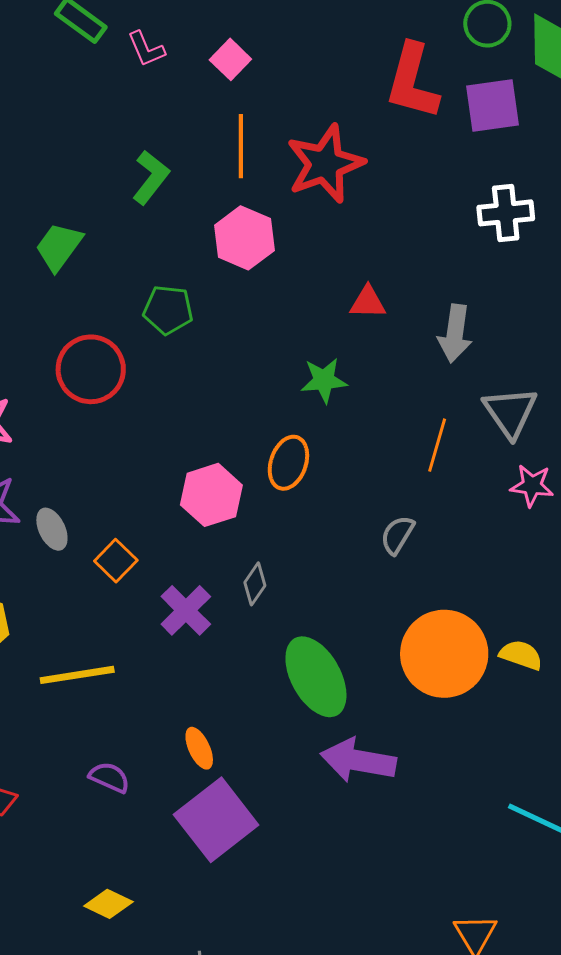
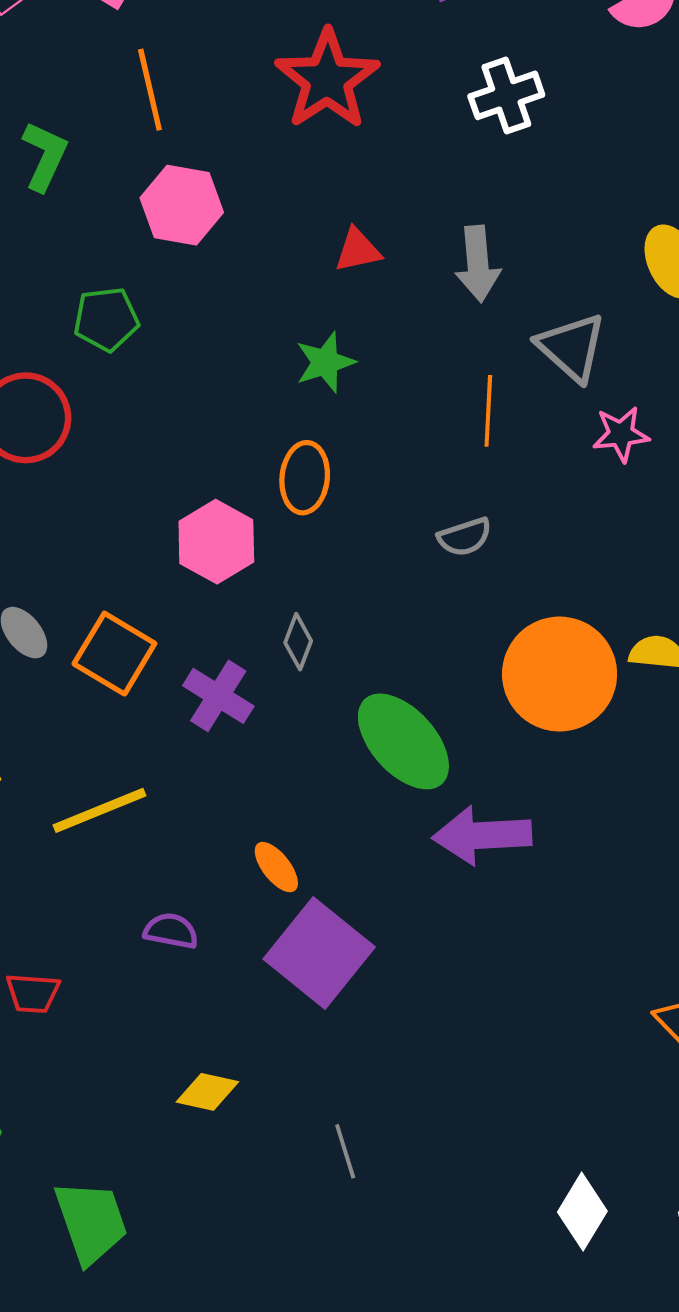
red star: (325, 164) -> (327, 80), moved
gray semicircle: (397, 535) -> (465, 537), turned -126
orange square: (116, 561) -> (114, 654), size x1.5

